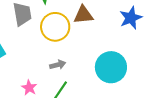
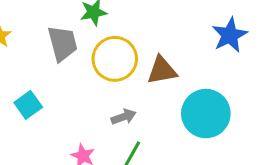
brown triangle: (83, 15) -> (162, 70), moved

